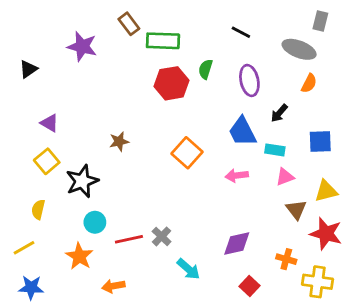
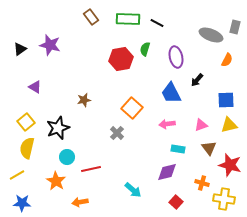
gray rectangle: (320, 21) -> (235, 27), moved
black line: (241, 32) -> (157, 23), moved
green rectangle: (163, 41) -> (128, 19), moved
purple star: (82, 46) -> (50, 45), moved
orange semicircle: (309, 83) -> (227, 60), moved
cyan rectangle: (275, 150) -> (178, 149), moved
yellow square: (47, 161) -> (26, 122), moved
yellow triangle: (326, 191) -> (229, 125), moved
yellow semicircle: (38, 209) -> (27, 148), size x1.5
gray cross: (162, 236) -> (117, 133), moved

